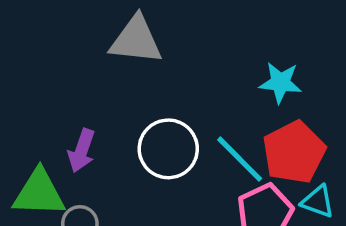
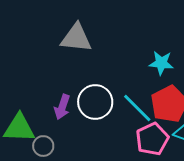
purple arrow: (82, 151) -> (62, 107), moved

